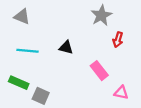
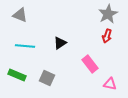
gray star: (101, 15) -> (108, 14), moved
black triangle: (66, 47) -> (60, 43), turned -48
gray square: (41, 96) -> (47, 78), moved

